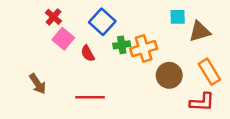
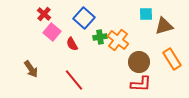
orange cross: (144, 49) -> (118, 40), turned -35
red line: (90, 97) -> (74, 80), turned 50
red L-shape: (202, 102) -> (141, 84), moved

